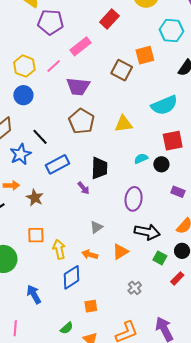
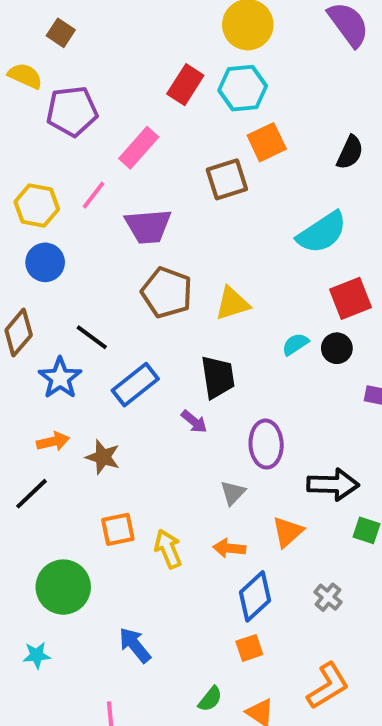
cyan hexagon: (171, 30) -> (243, 88), moved
brown square: (122, 70) -> (227, 179), turned -35
yellow triangle: (124, 124) -> (232, 303), moved
purple ellipse: (134, 199) -> (266, 444), moved
blue diamond: (71, 277) -> (255, 596), moved

